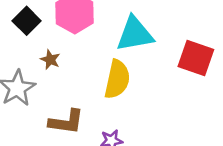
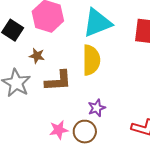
brown L-shape: (66, 122) -> (58, 81), moved

